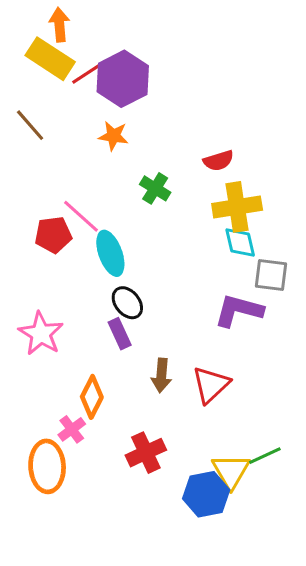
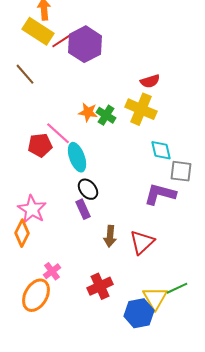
orange star: (113, 136) -> (88, 112), moved
red semicircle: (218, 161) -> (150, 81), moved
yellow cross: (237, 207) -> (141, 109), moved, turned 32
orange diamond: (92, 397) -> (22, 233), moved
orange ellipse: (47, 466) -> (36, 295), turned 32

